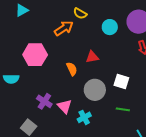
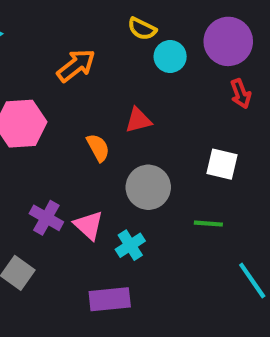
yellow semicircle: (80, 13) -> (142, 29), moved
white square: (121, 82) -> (222, 164), moved

